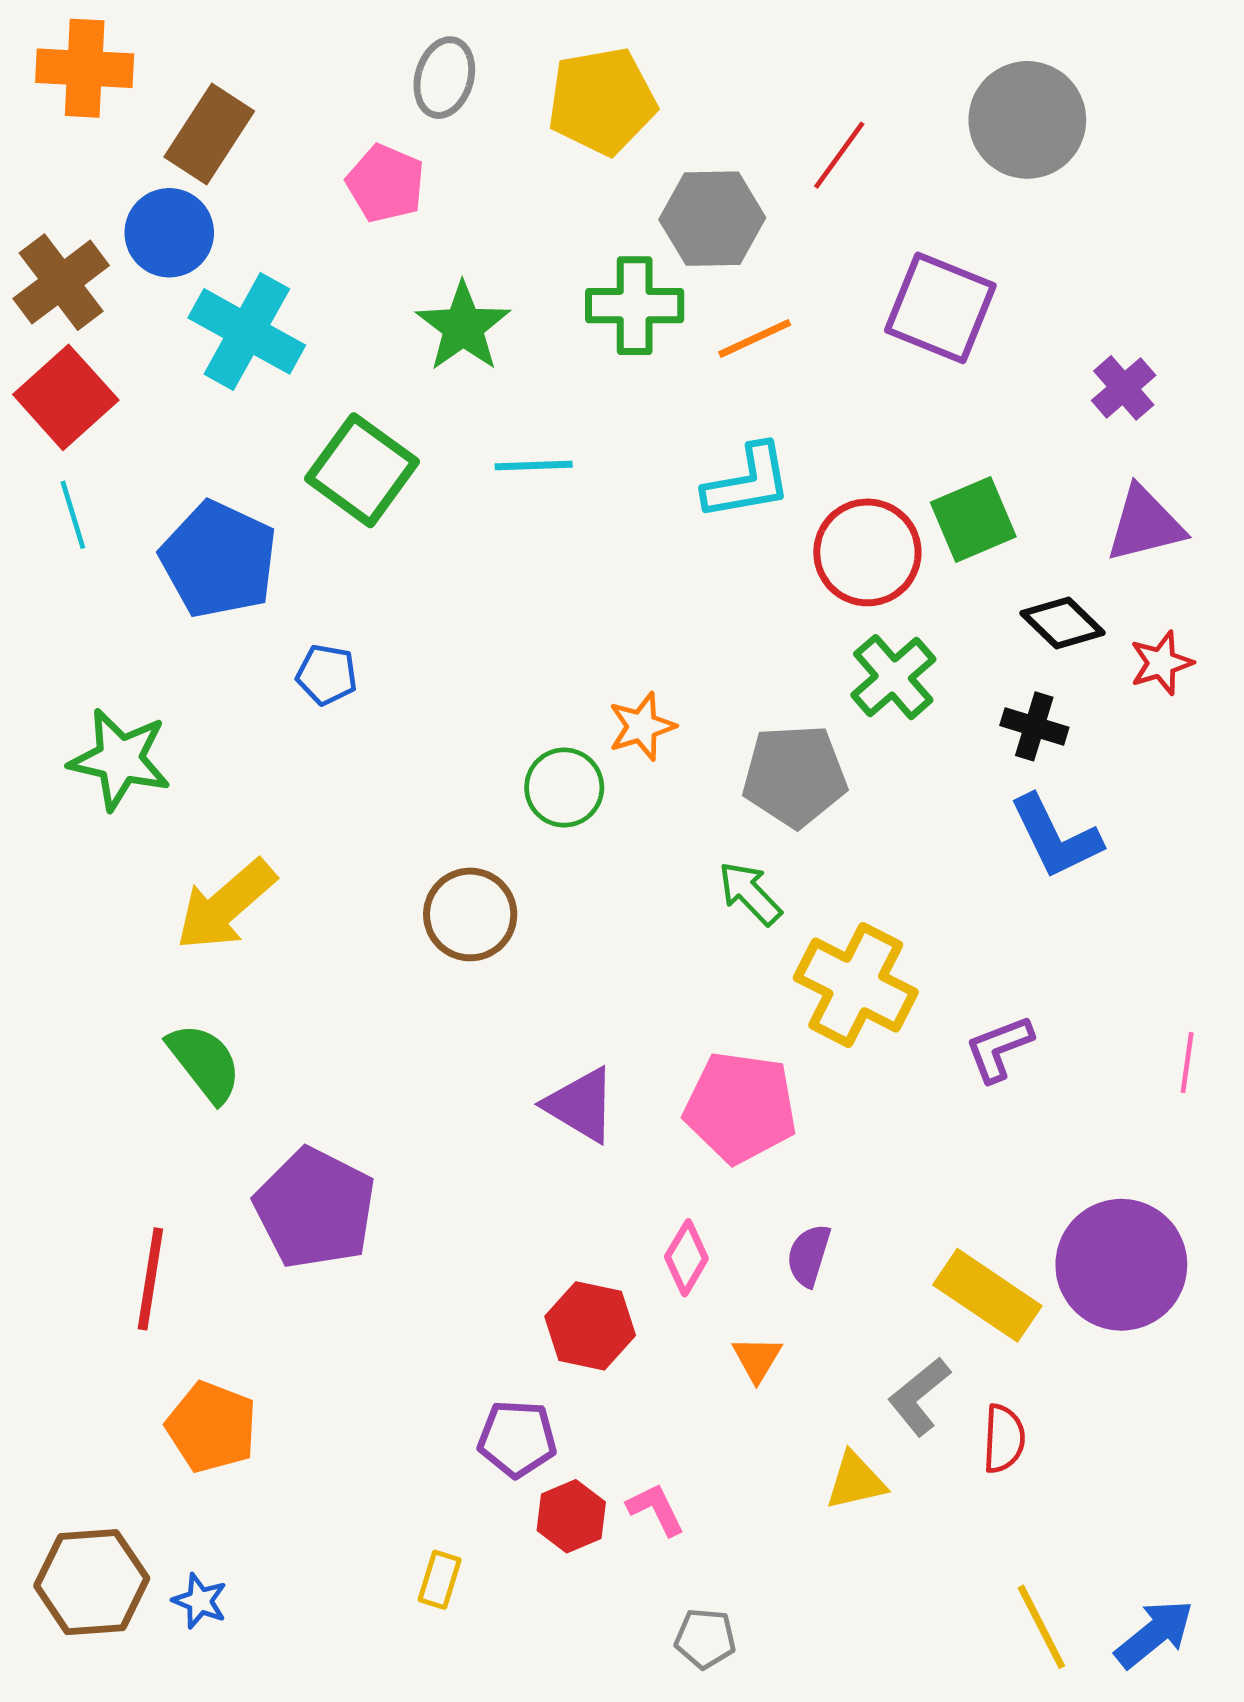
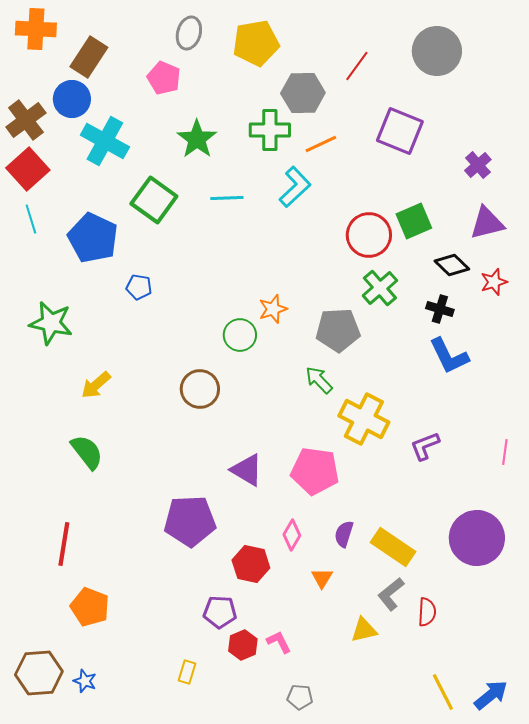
cyan L-shape: (748, 482) -> (295, 187), moved, turned -33
yellow arrow: (226, 905) -> (96, 385), size x0.7
purple pentagon: (315, 1208) -> (190, 521), moved, turned -30
yellow rectangle: (987, 1295) -> (393, 547), moved

